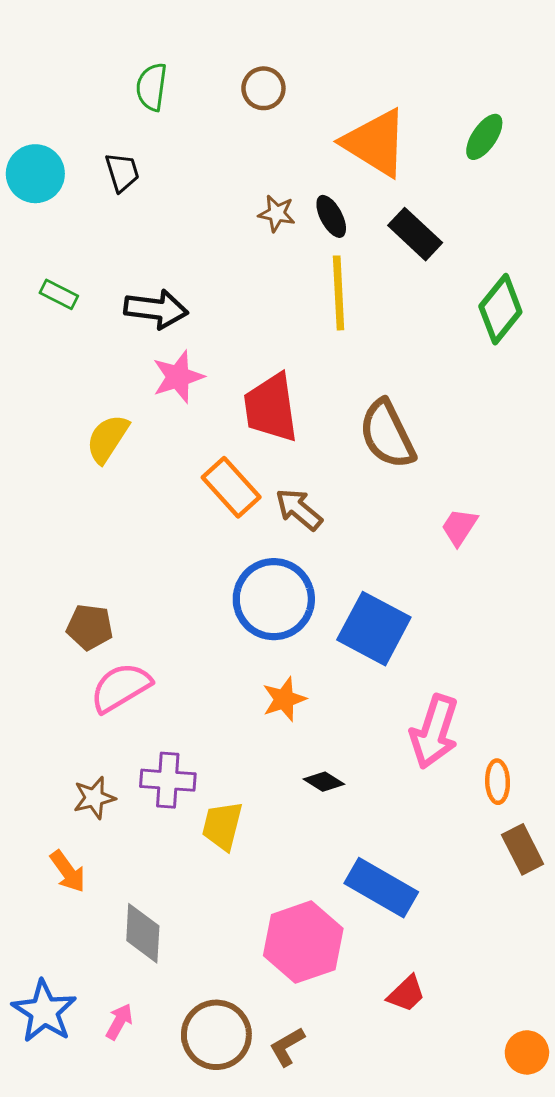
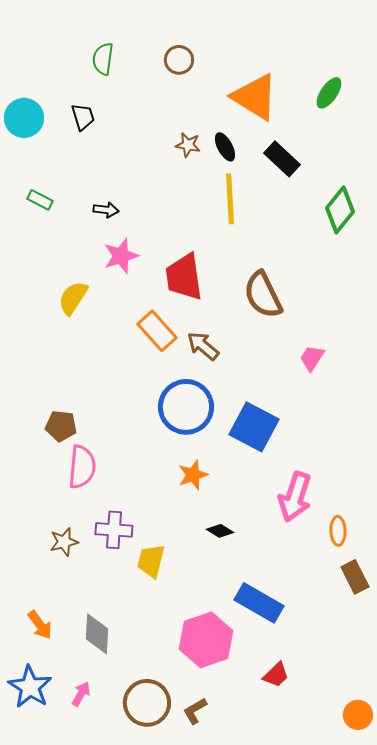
black arrow: (156, 309) -> (106, 210), size x0.6
pink semicircle: (121, 687) -> (82, 467), turned 126
orange arrow: (68, 871) -> (40, 625), moved

